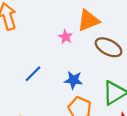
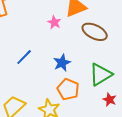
blue star: (73, 80) -> (62, 63), turned -30

